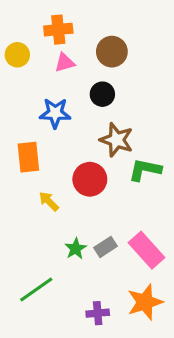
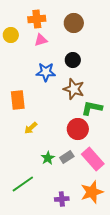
brown circle: (112, 52) -> (74, 23), moved
black circle: (102, 94) -> (73, 60), moved
blue star: (55, 113) -> (46, 72), moved
red circle: (90, 179) -> (78, 129), moved
yellow arrow: (49, 201) -> (31, 128), turned -88

